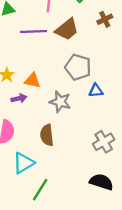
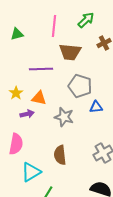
brown trapezoid: (67, 29) -> (70, 52), turned 45
purple line: (33, 32) -> (41, 69), moved
brown semicircle: (47, 135) -> (60, 155), moved

